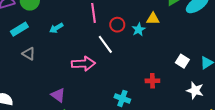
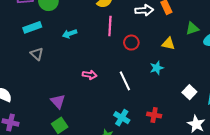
cyan star: (139, 29) -> (157, 68), moved
white line: (105, 44) -> (125, 81), moved
pink arrow: (83, 64) -> (90, 75), size x0.6
red cross: (152, 81) -> (154, 115), moved

